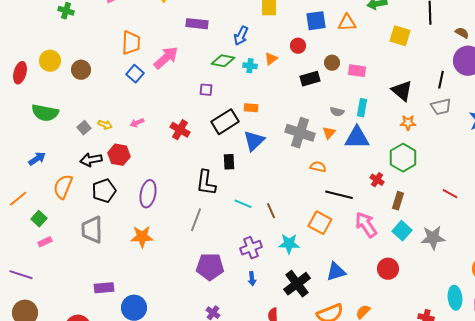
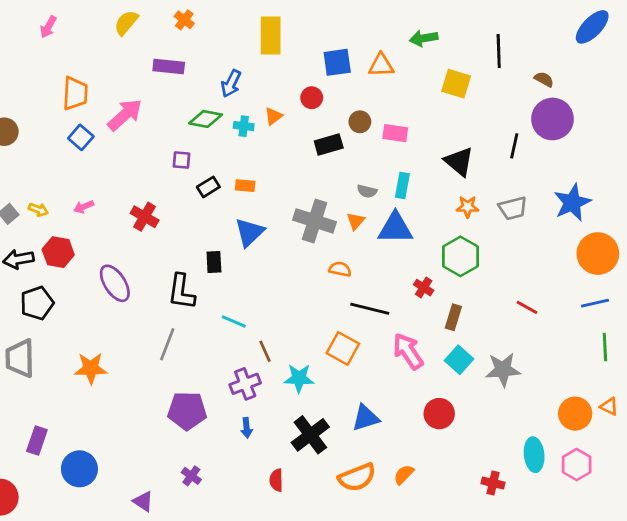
gray trapezoid: (441, 107) -> (513, 208), moved
black rectangle: (225, 122) -> (208, 187), moved, size x0.6
purple ellipse: (148, 194) -> (115, 283), moved, turned -44
brown line: (271, 211) -> (265, 351), moved
purple rectangle: (104, 288) -> (37, 440), turned -66

